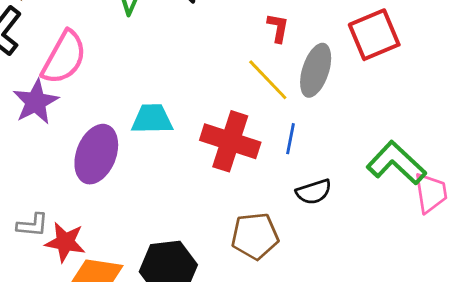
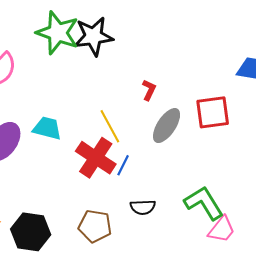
yellow line: (268, 80) -> (110, 126), moved
blue line: (290, 139) -> (123, 165), moved
pink trapezoid: (431, 193) -> (222, 229), turned 32

